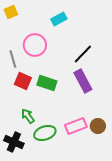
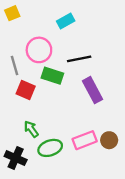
black line: (83, 54) -> (79, 59), moved, turned 35
green rectangle: (47, 83) -> (52, 76), moved

